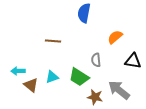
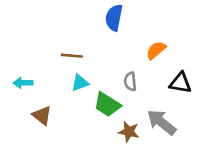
cyan arrow: (18, 71) -> (23, 83), moved
cyan triangle: (52, 77) -> (80, 83), moved

